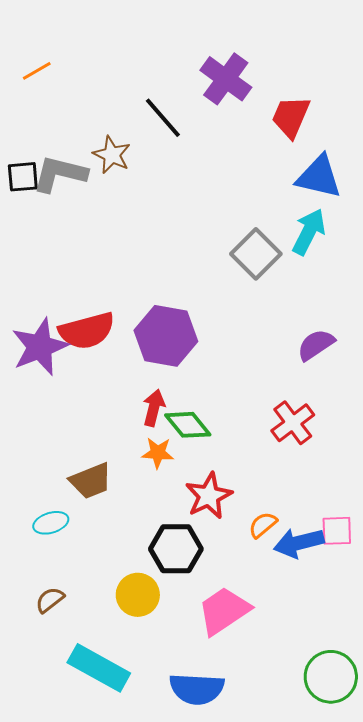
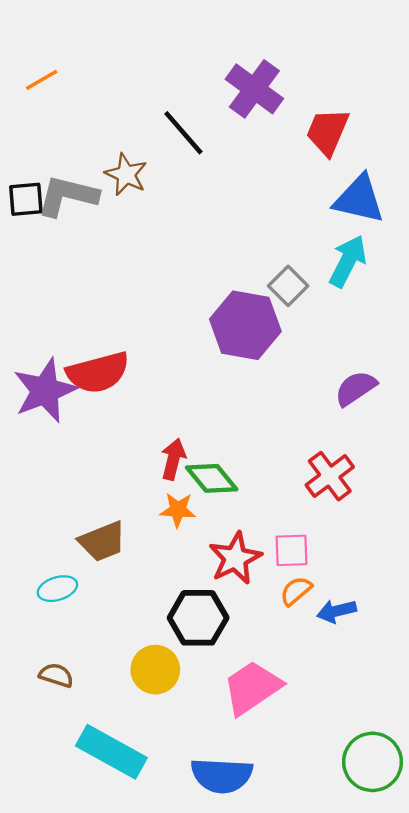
gray square: (256, 254) -> (288, 286), size x0.7
purple hexagon: (166, 336) -> (245, 325), moved
pink square: (337, 531) -> (291, 550), moved
blue arrow: (299, 543) -> (336, 611), size x0.7
brown semicircle: (50, 600) -> (56, 675), turned 56

